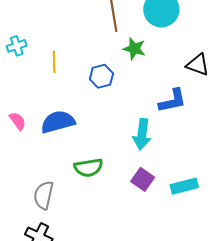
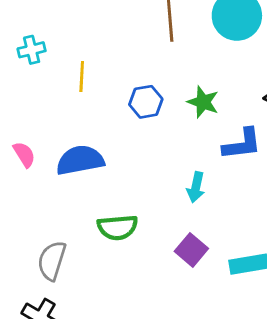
green star: (134, 49) -> (203, 102), moved
cyan arrow: (142, 134) -> (196, 187), size x0.7

